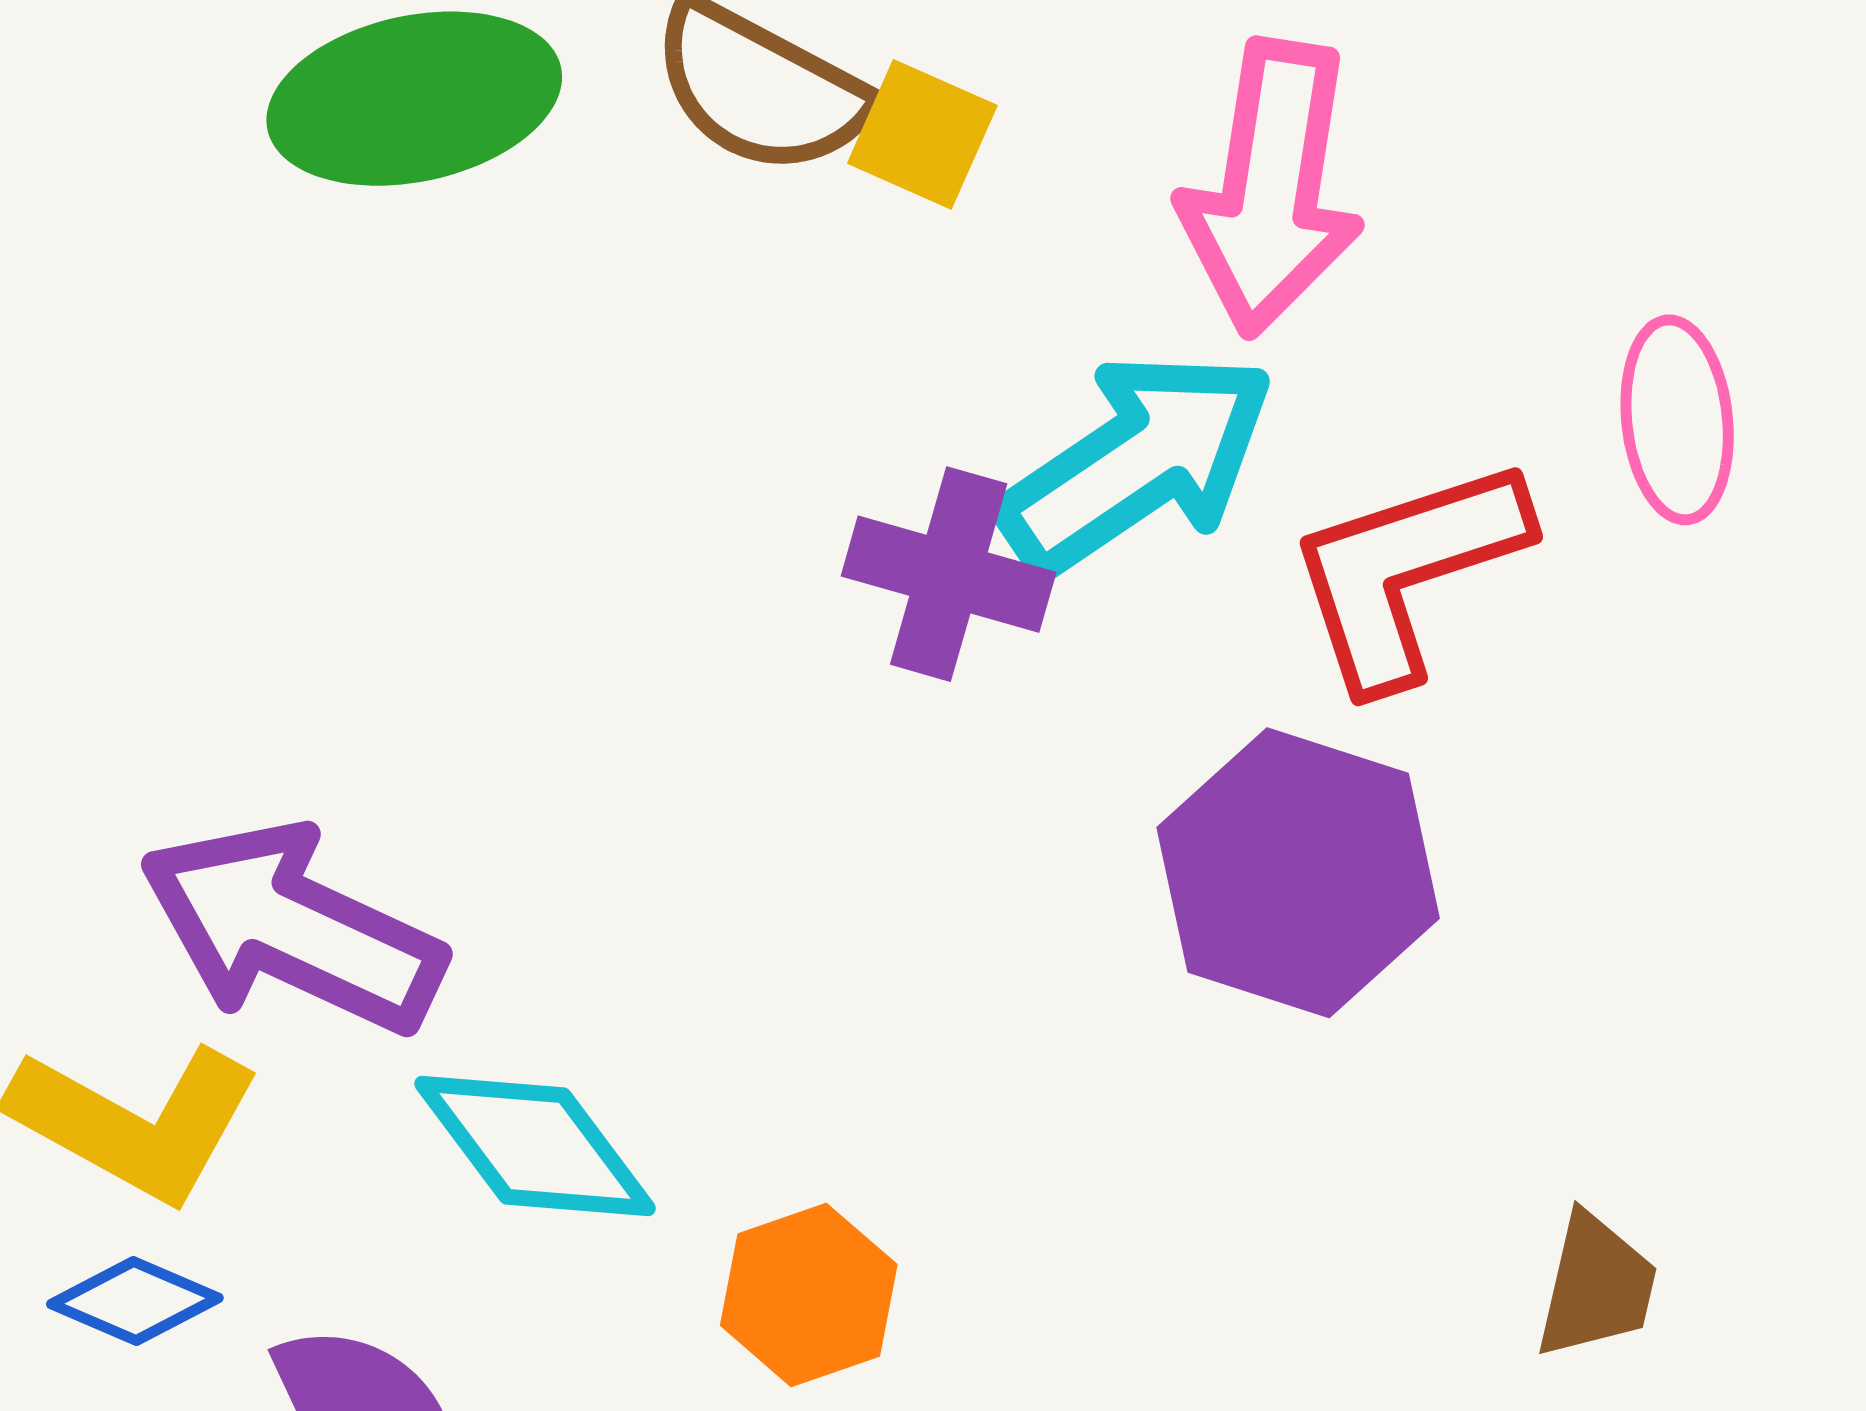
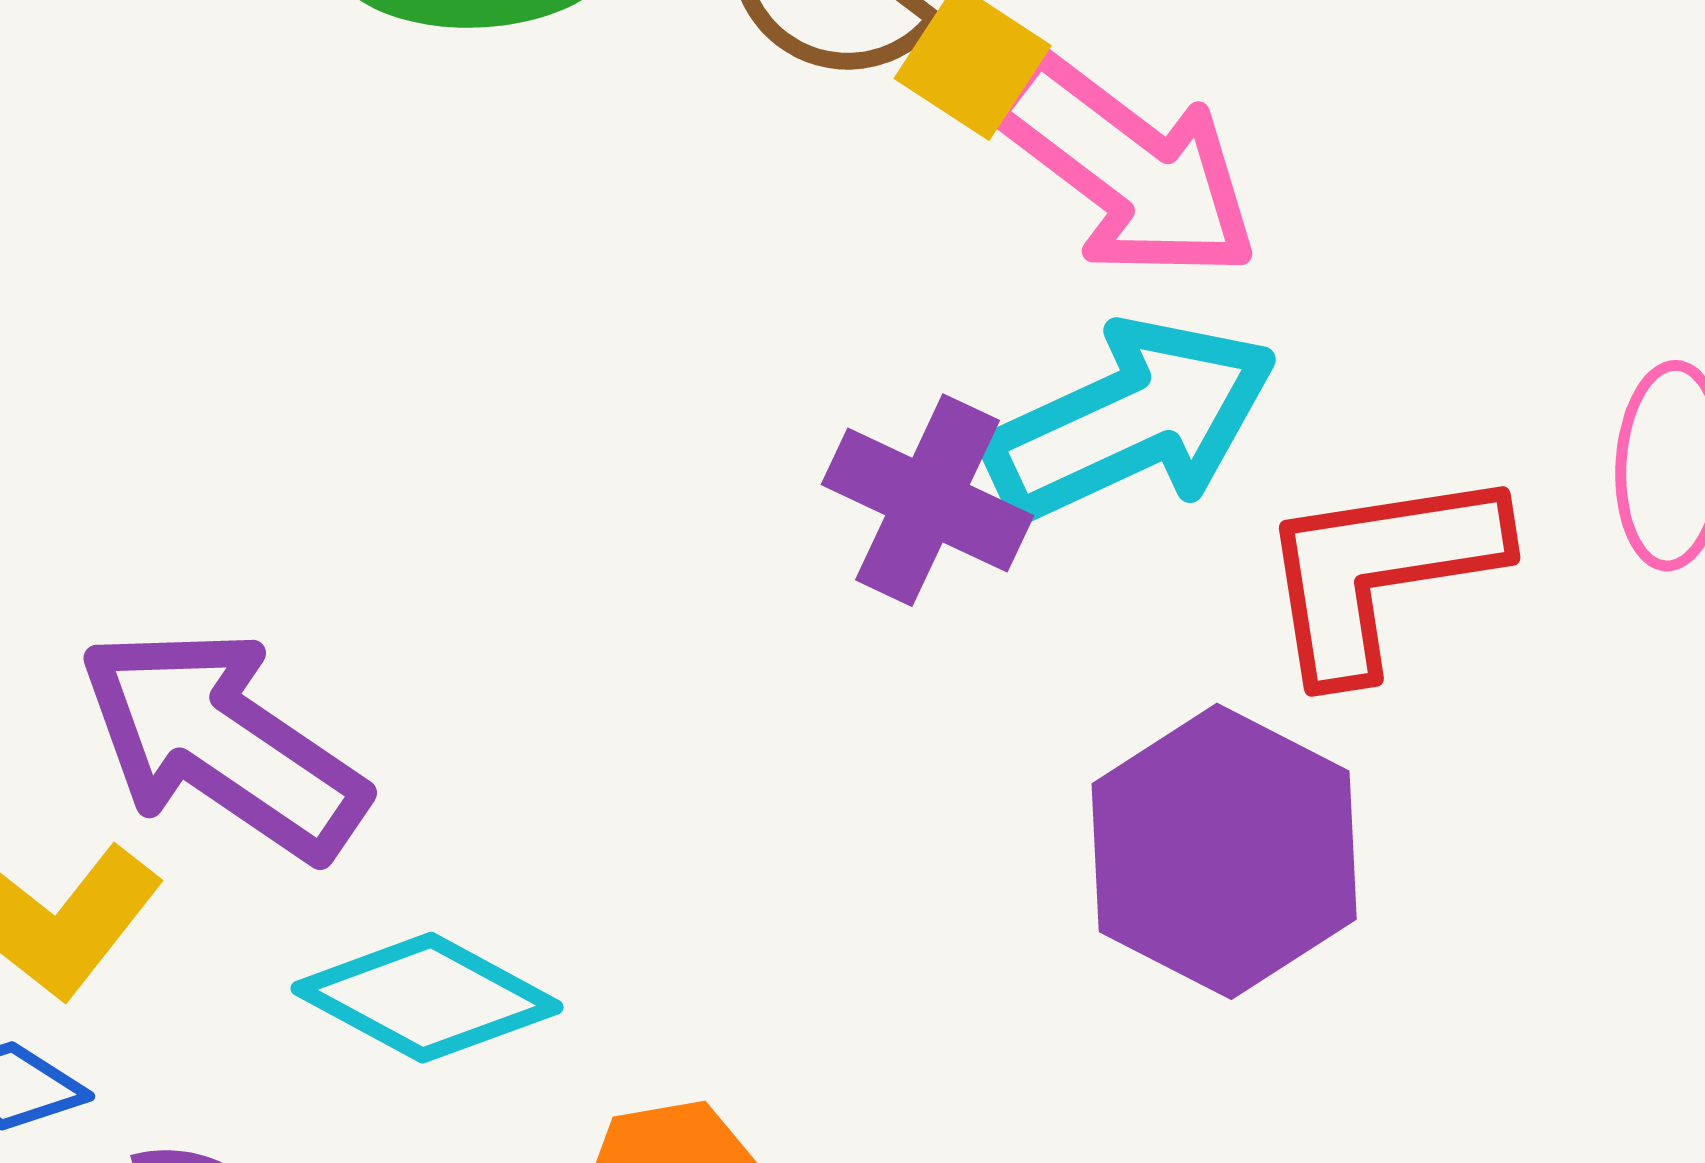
pink arrow: (1271, 188) -> (1126, 167), moved, turned -71
cyan diamond: (535, 1146) -> (427, 998), turned -34

